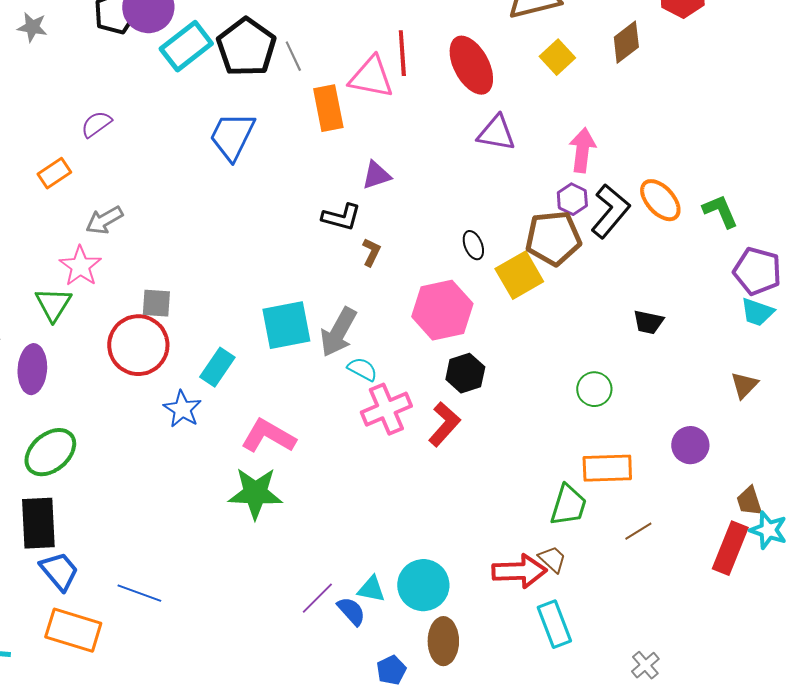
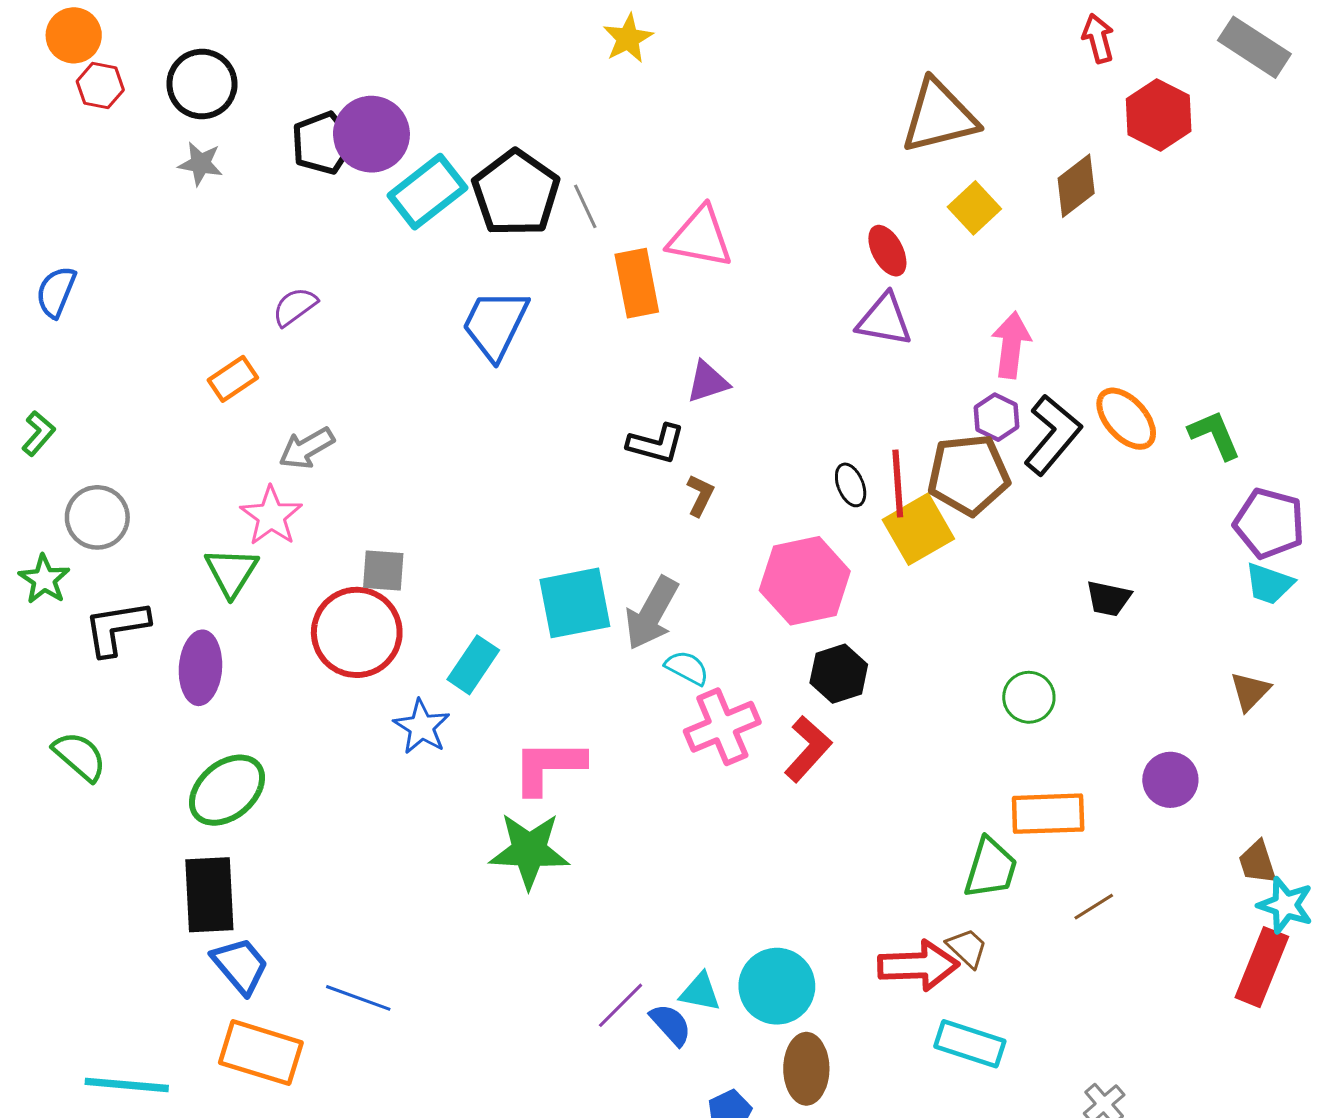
red line: (402, 53) -> (898, 484), moved
red ellipse: (471, 65) -> (887, 251), moved, size x0.6
pink L-shape: (268, 436) -> (548, 767), turned -30
red rectangle: (730, 548) -> (1262, 967), moved
cyan rectangle: (554, 624) -> (970, 1044), turned -51

